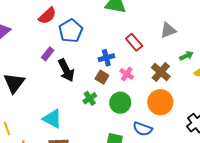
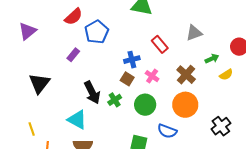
black arrow: (66, 70) -> (92, 93), moved

